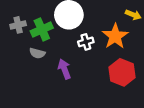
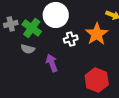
green cross: (42, 29) -> (32, 28), turned -30
red hexagon: (122, 72) -> (97, 80), moved

